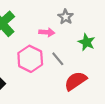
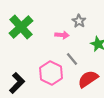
pink hexagon: (30, 59) -> (51, 73), moved

